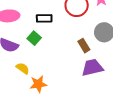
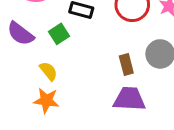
yellow semicircle: (23, 68) -> (48, 71), moved

